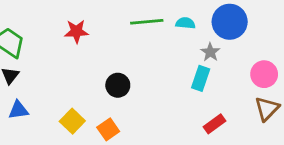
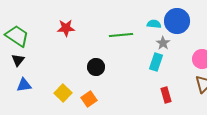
green line: (147, 22) -> (121, 35), moved
cyan semicircle: (185, 23) -> (154, 24), moved
red rectangle: (214, 124) -> (166, 95), turned -70

